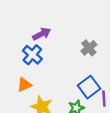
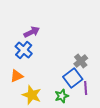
gray cross: (89, 48) -> (81, 61), moved

